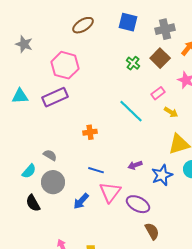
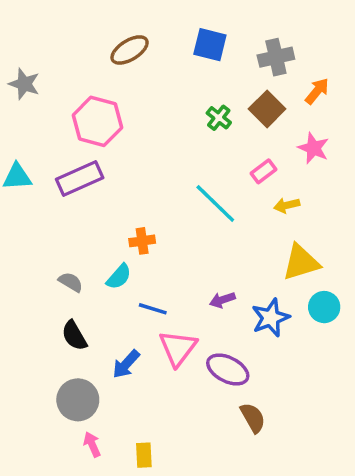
yellow arrow: (171, 112) -> (287, 205), turned 136
cyan semicircle: (29, 171) -> (119, 277), moved
gray circle: (53, 182) -> (78, 400), moved
black semicircle: (33, 203) -> (74, 336), moved

